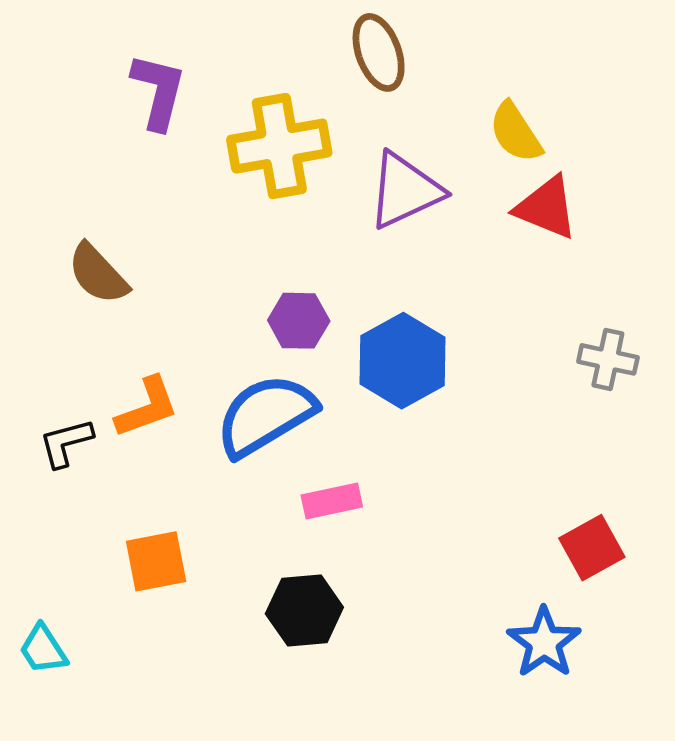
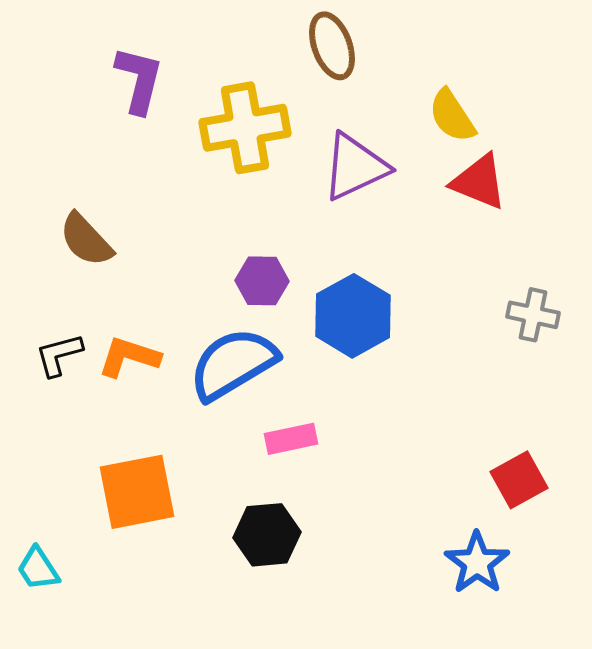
orange L-shape: (147, 407) -> (129, 357), turned -142
black L-shape: (66, 443) -> (59, 355), moved
orange square: (156, 561) -> (137, 492), size x1.4

